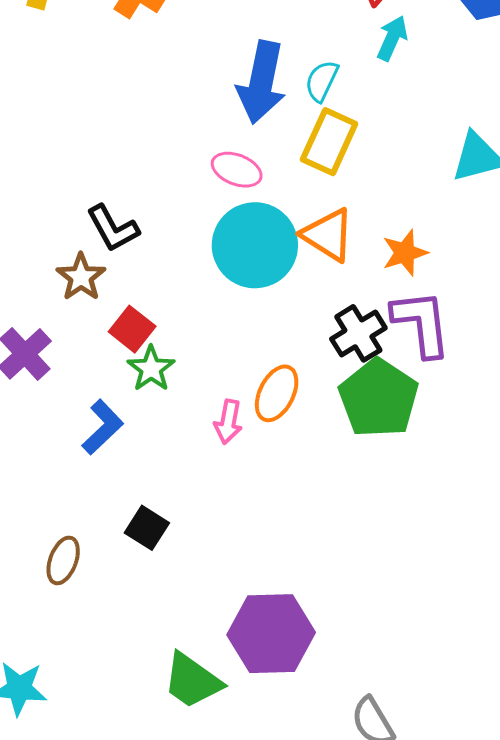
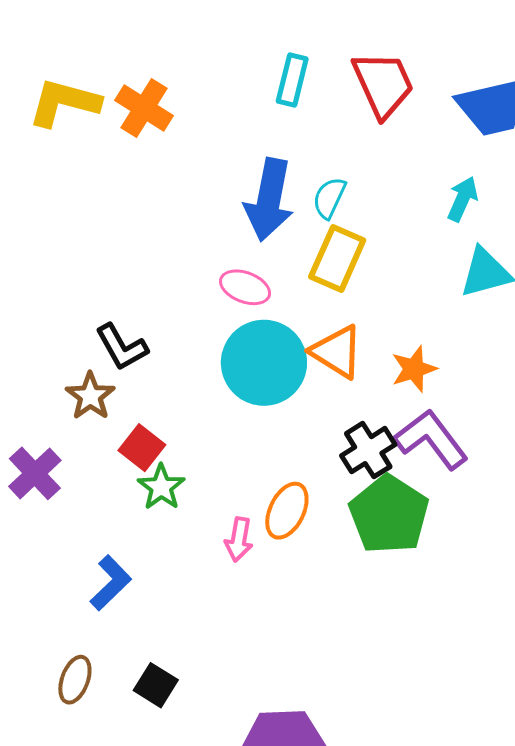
cyan arrow: (392, 38) -> (463, 199), moved
purple L-shape: (421, 323) -> (431, 439), turned -30
blue L-shape: (102, 427) -> (111, 583), moved
black square: (147, 528) -> (156, 685), moved

